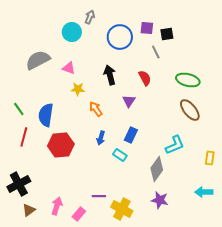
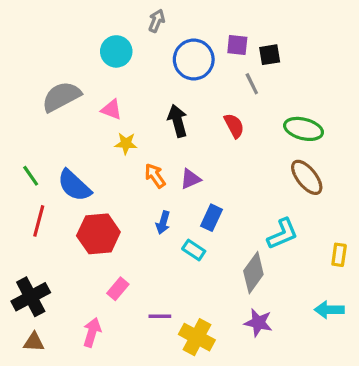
gray arrow: (90, 17) -> (157, 21), moved
purple triangle: (129, 101) -> (190, 179), moved, turned 32
blue semicircle: (46, 115) -> (74, 185), turned -55
brown triangle: (29, 210) -> (34, 342), moved, turned 40
pink rectangle: (79, 214) -> (118, 289), moved

